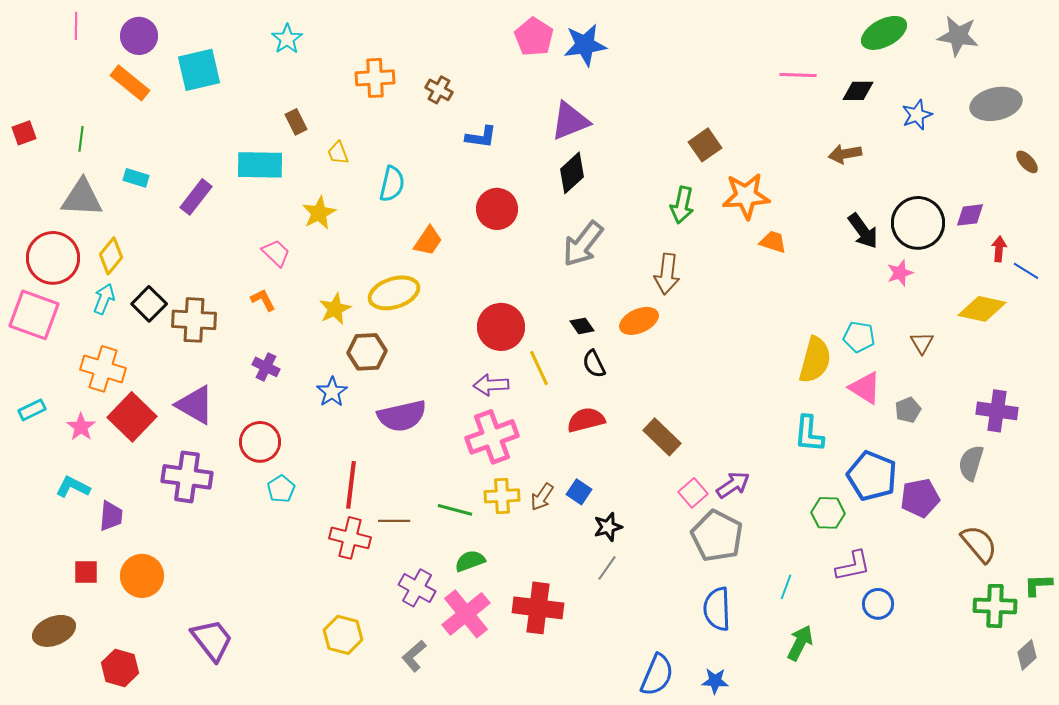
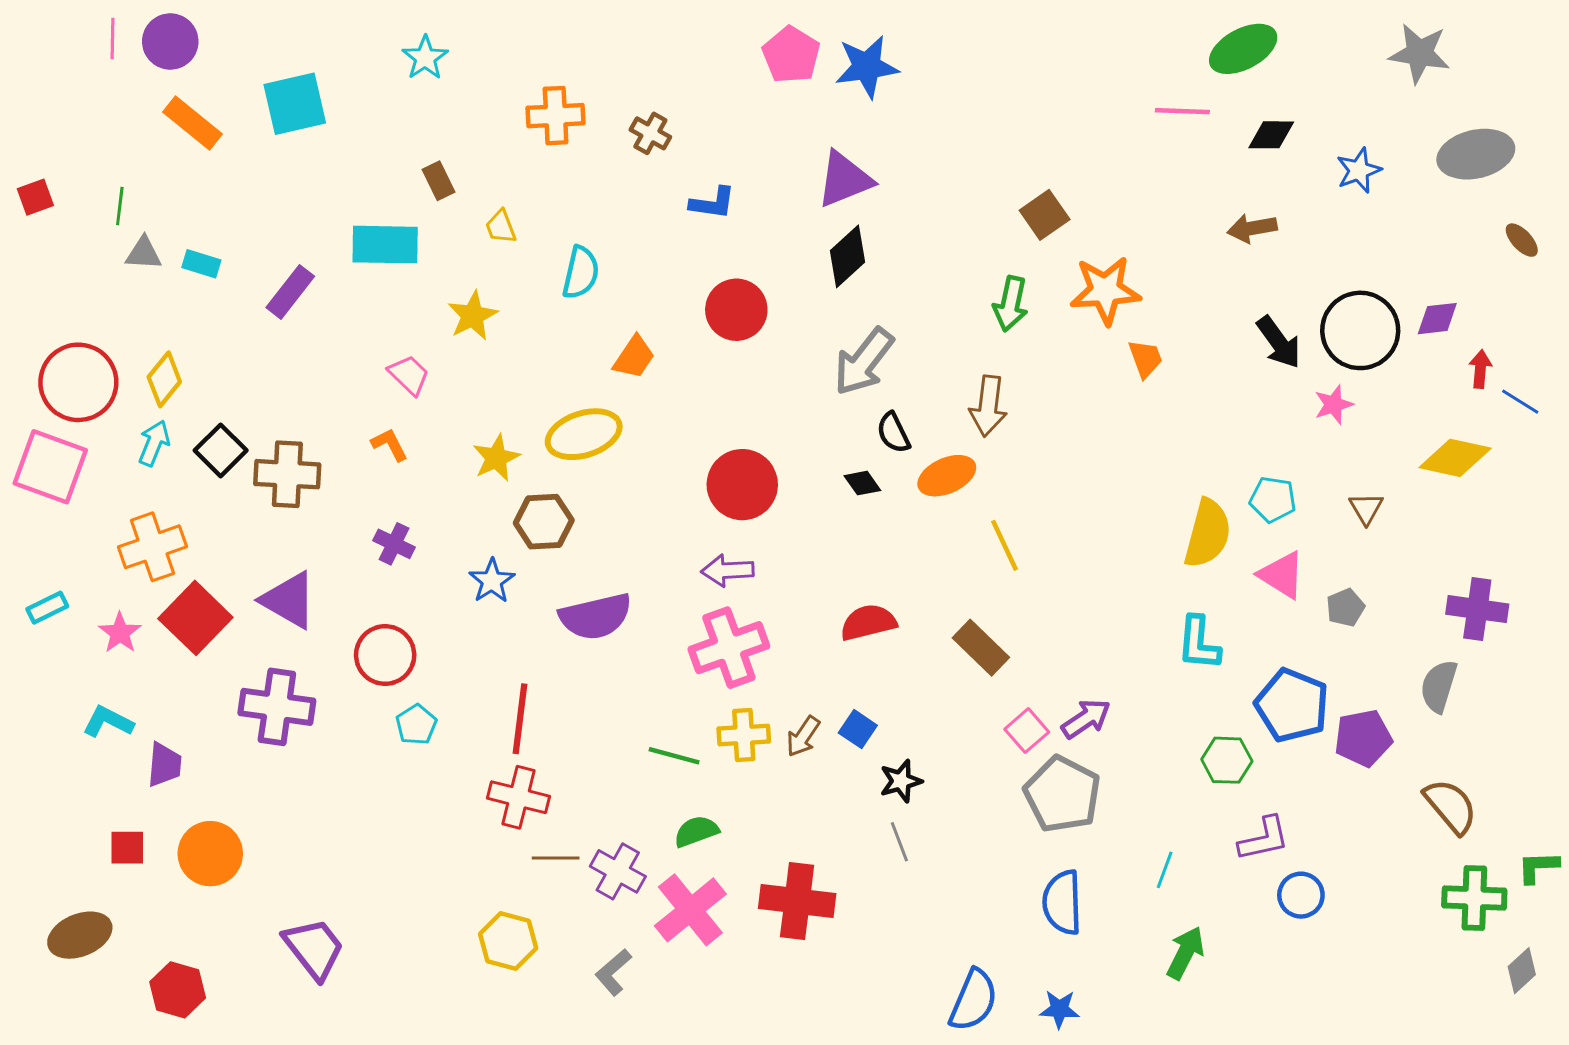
green ellipse: (884, 33) -> (1243, 49), moved
purple circle: (139, 36) -> (170, 41), moved
gray triangle: (82, 198) -> (144, 253), moved, size x0.6
orange trapezoid: (773, 242) -> (1145, 359), turned 52
black semicircle: (594, 364) -> (893, 433), moved
yellow line: (539, 368) -> (1005, 545), moved
orange cross: (103, 369) -> (152, 547), turned -36
brown line: (394, 521) -> (556, 858), moved
gray line: (607, 568) -> (899, 842), turned -56

